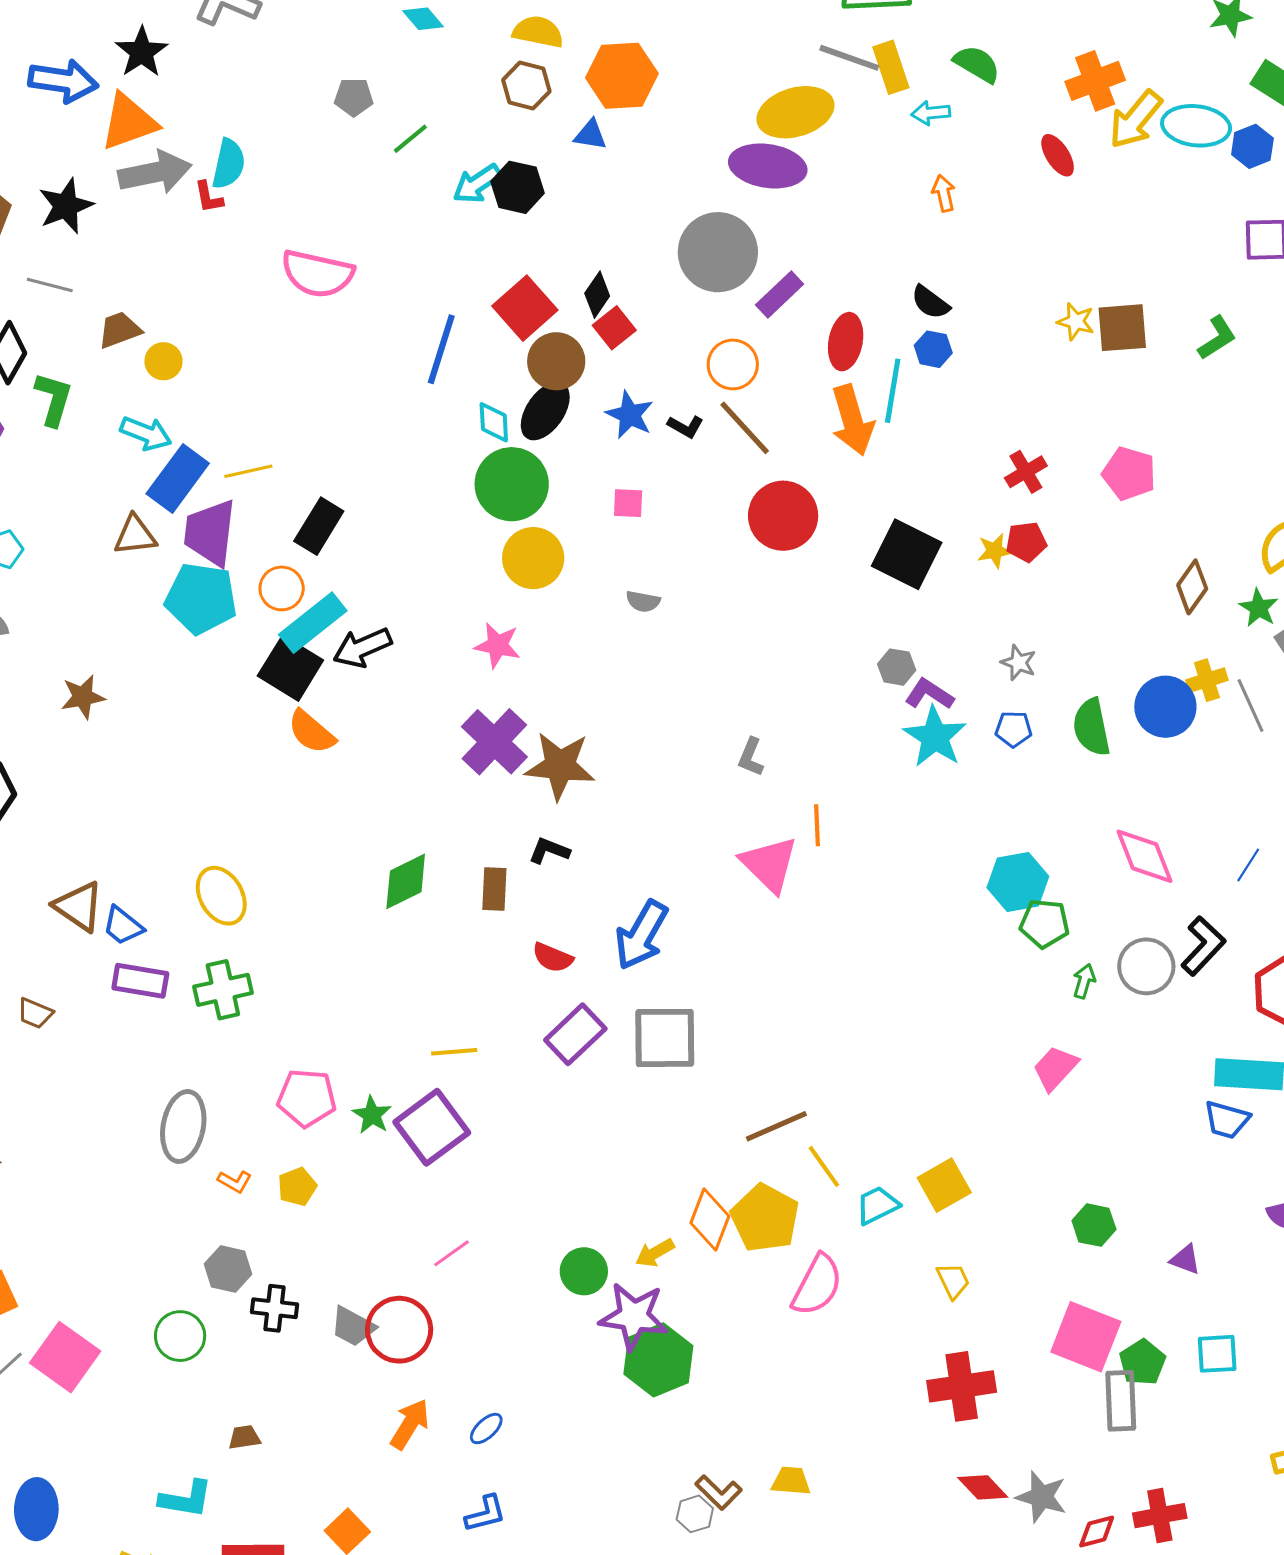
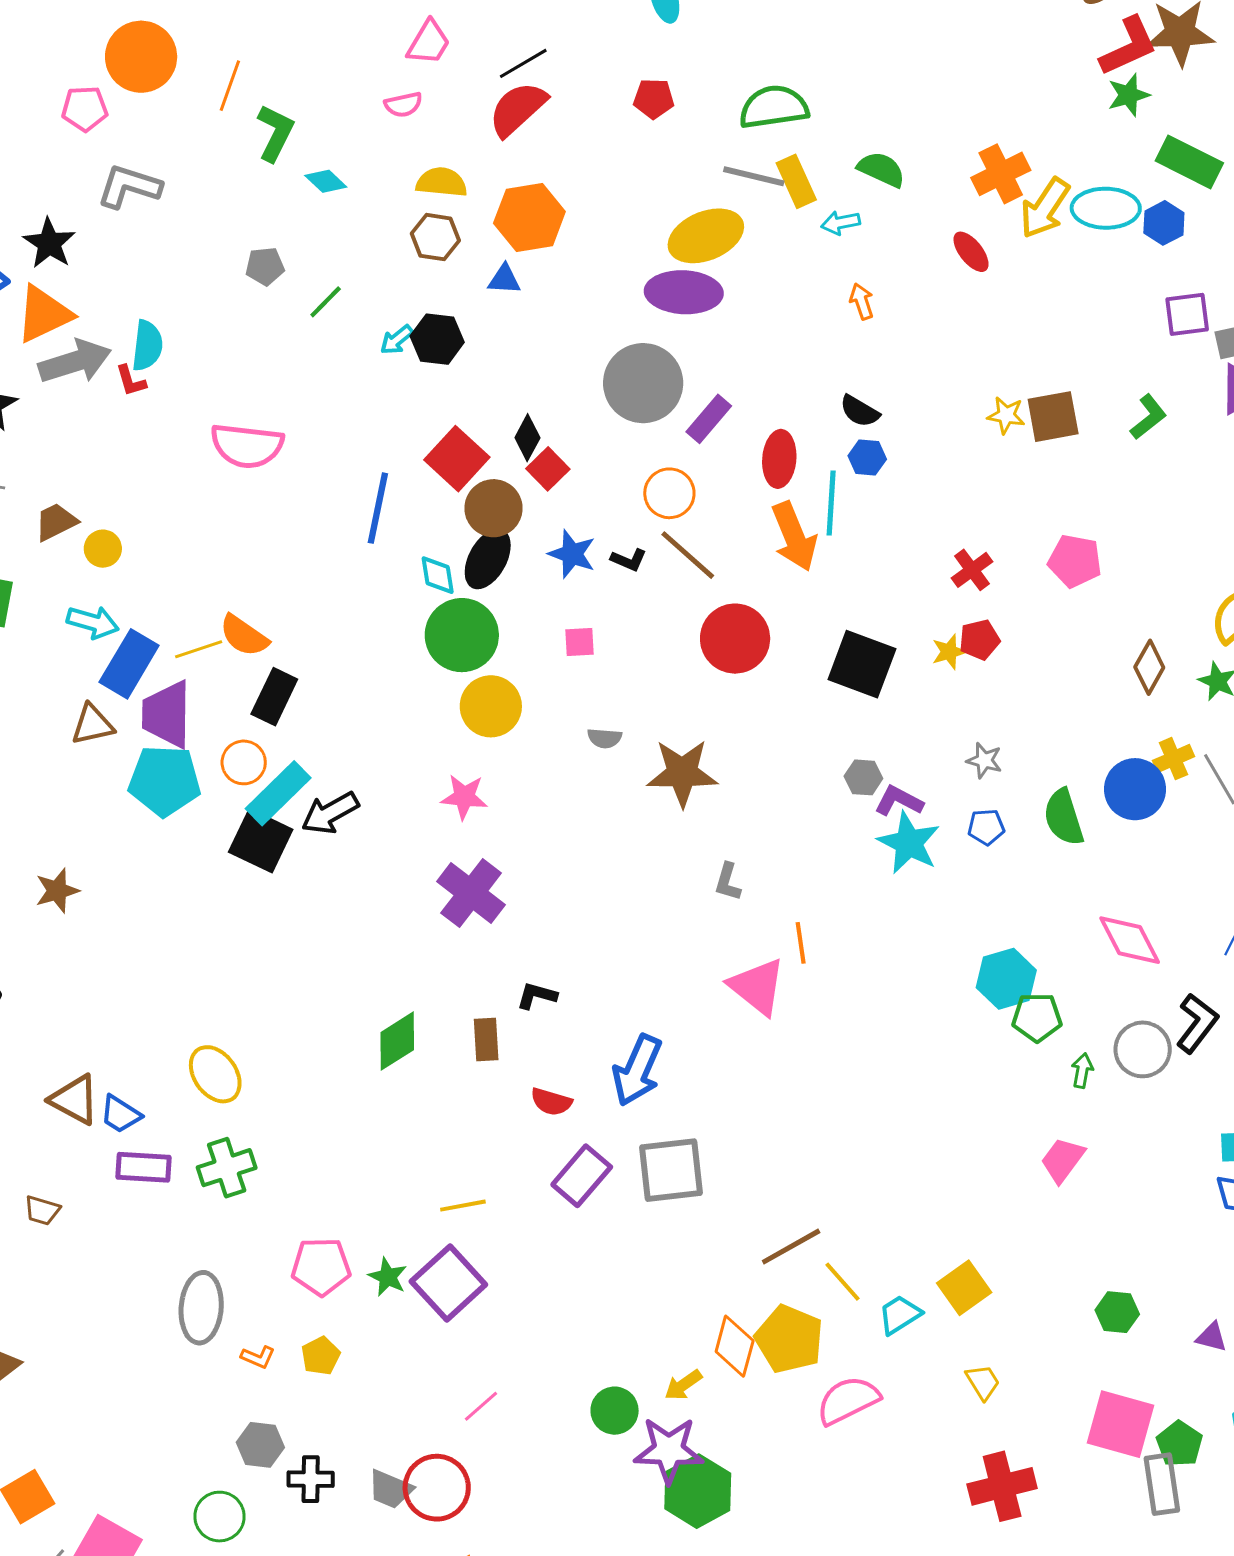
cyan arrow: (477, 184) -> (397, 340), size x0.7
orange semicircle: (311, 732) -> (244, 636), moved
brown star: (560, 766) -> (682, 773), moved
pink semicircle: (817, 1285) -> (848, 1400), turned -138

